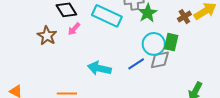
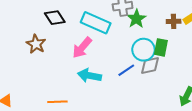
brown cross: (184, 17) -> (174, 21), turned 32
pink arrow: (74, 29) -> (82, 48), moved, size x1.6

